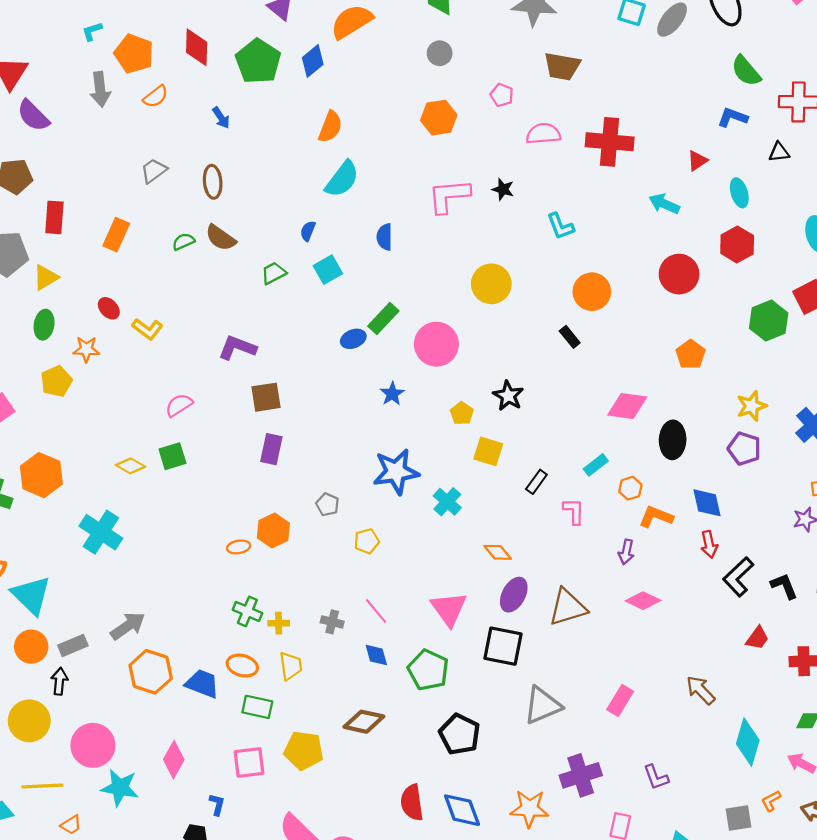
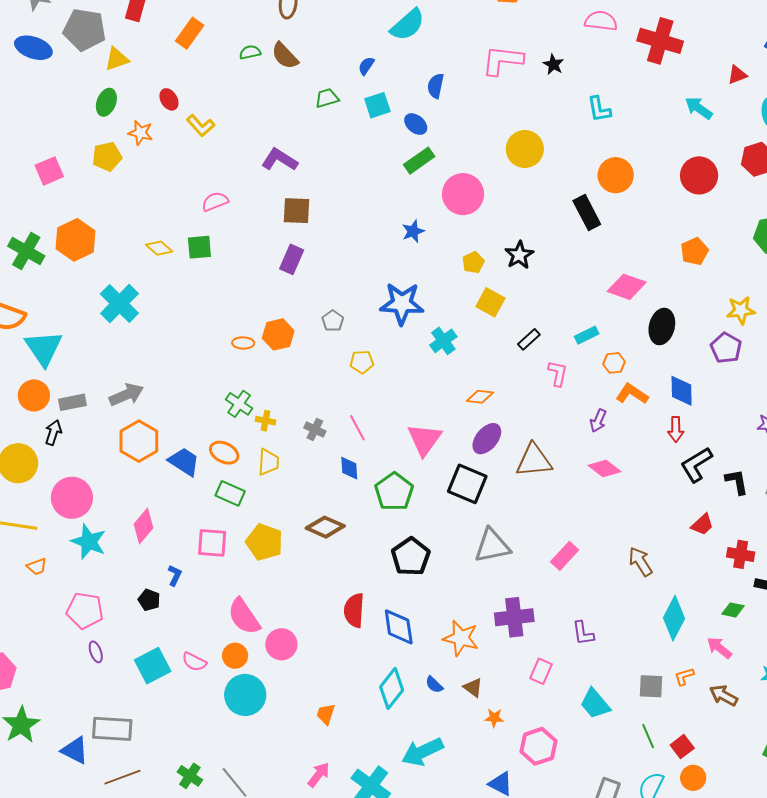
black rectangle: (570, 337) -> (587, 212), size x1.6
blue ellipse: (353, 339) -> (416, 124), moved, turned 50
orange diamond: (498, 552) -> (480, 397), turned -56

